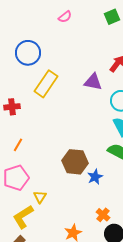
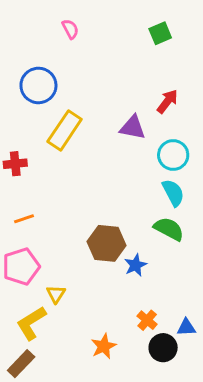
pink semicircle: (65, 17) -> (70, 29), moved, turned -80
orange line: (18, 145) -> (24, 219), turned 40

